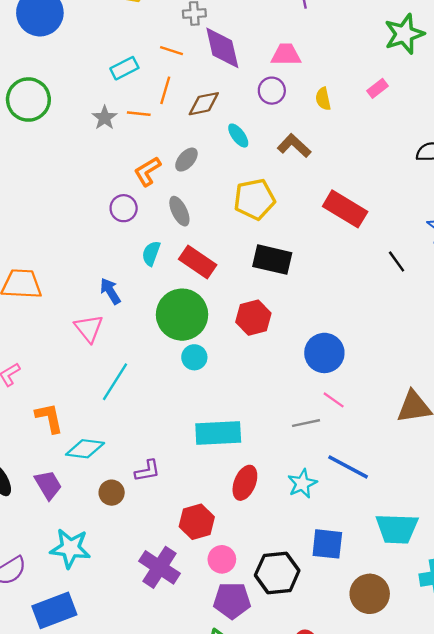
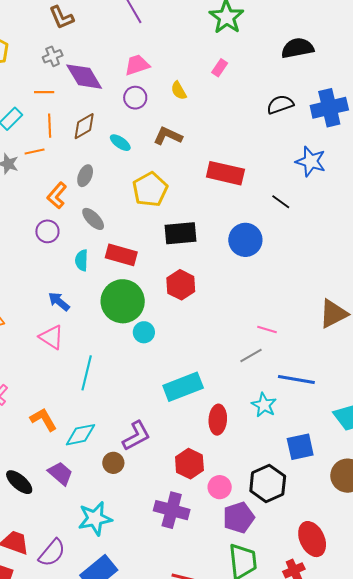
blue circle: (324, 353) -> (245, 240), moved
purple L-shape: (147, 471) -> (136, 436), size x1.4

